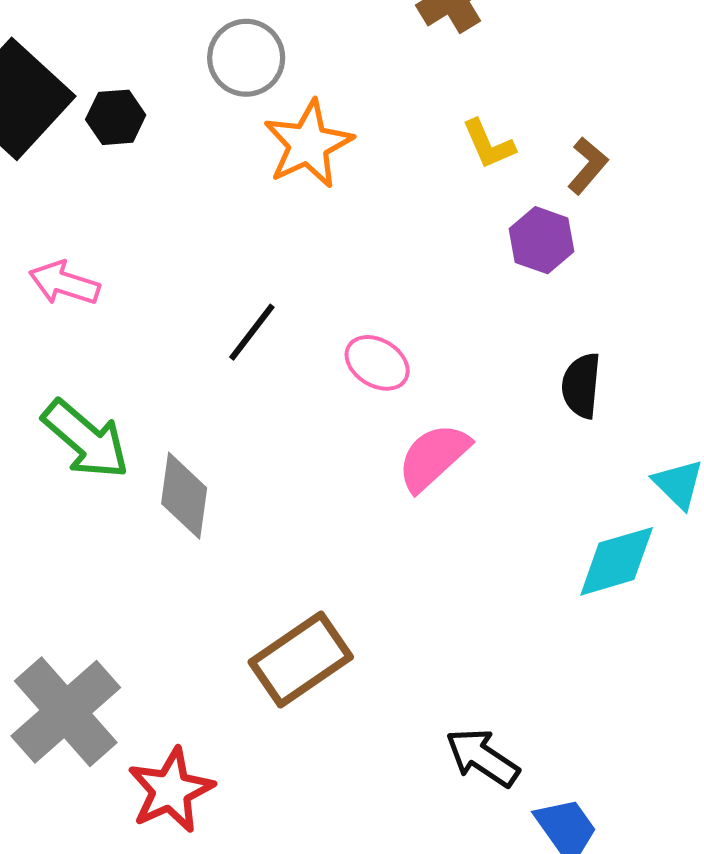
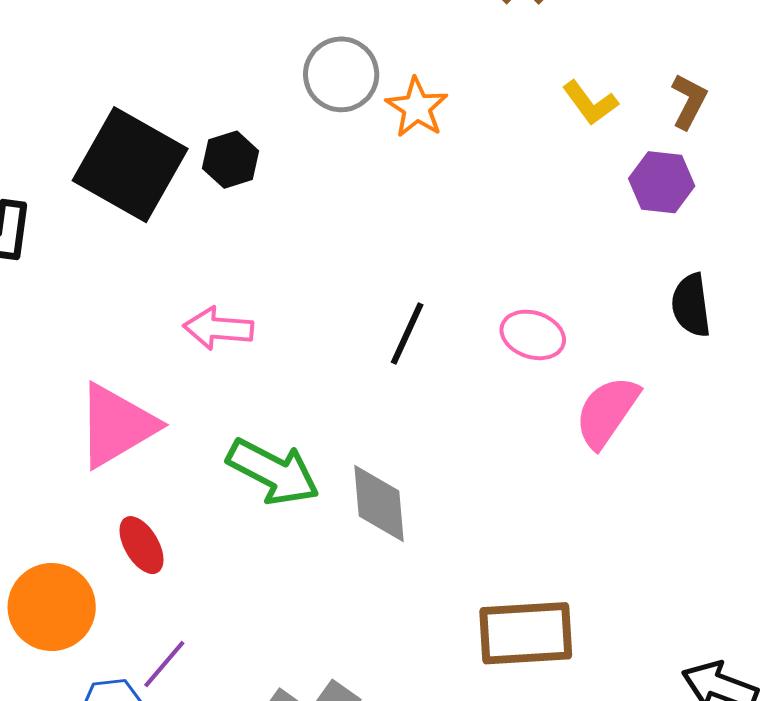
orange star: (308, 144) -> (417, 108), moved, size x0.7
black semicircle: (581, 385) -> (691, 305), moved
brown rectangle: (301, 660) -> (526, 633), turned 44

